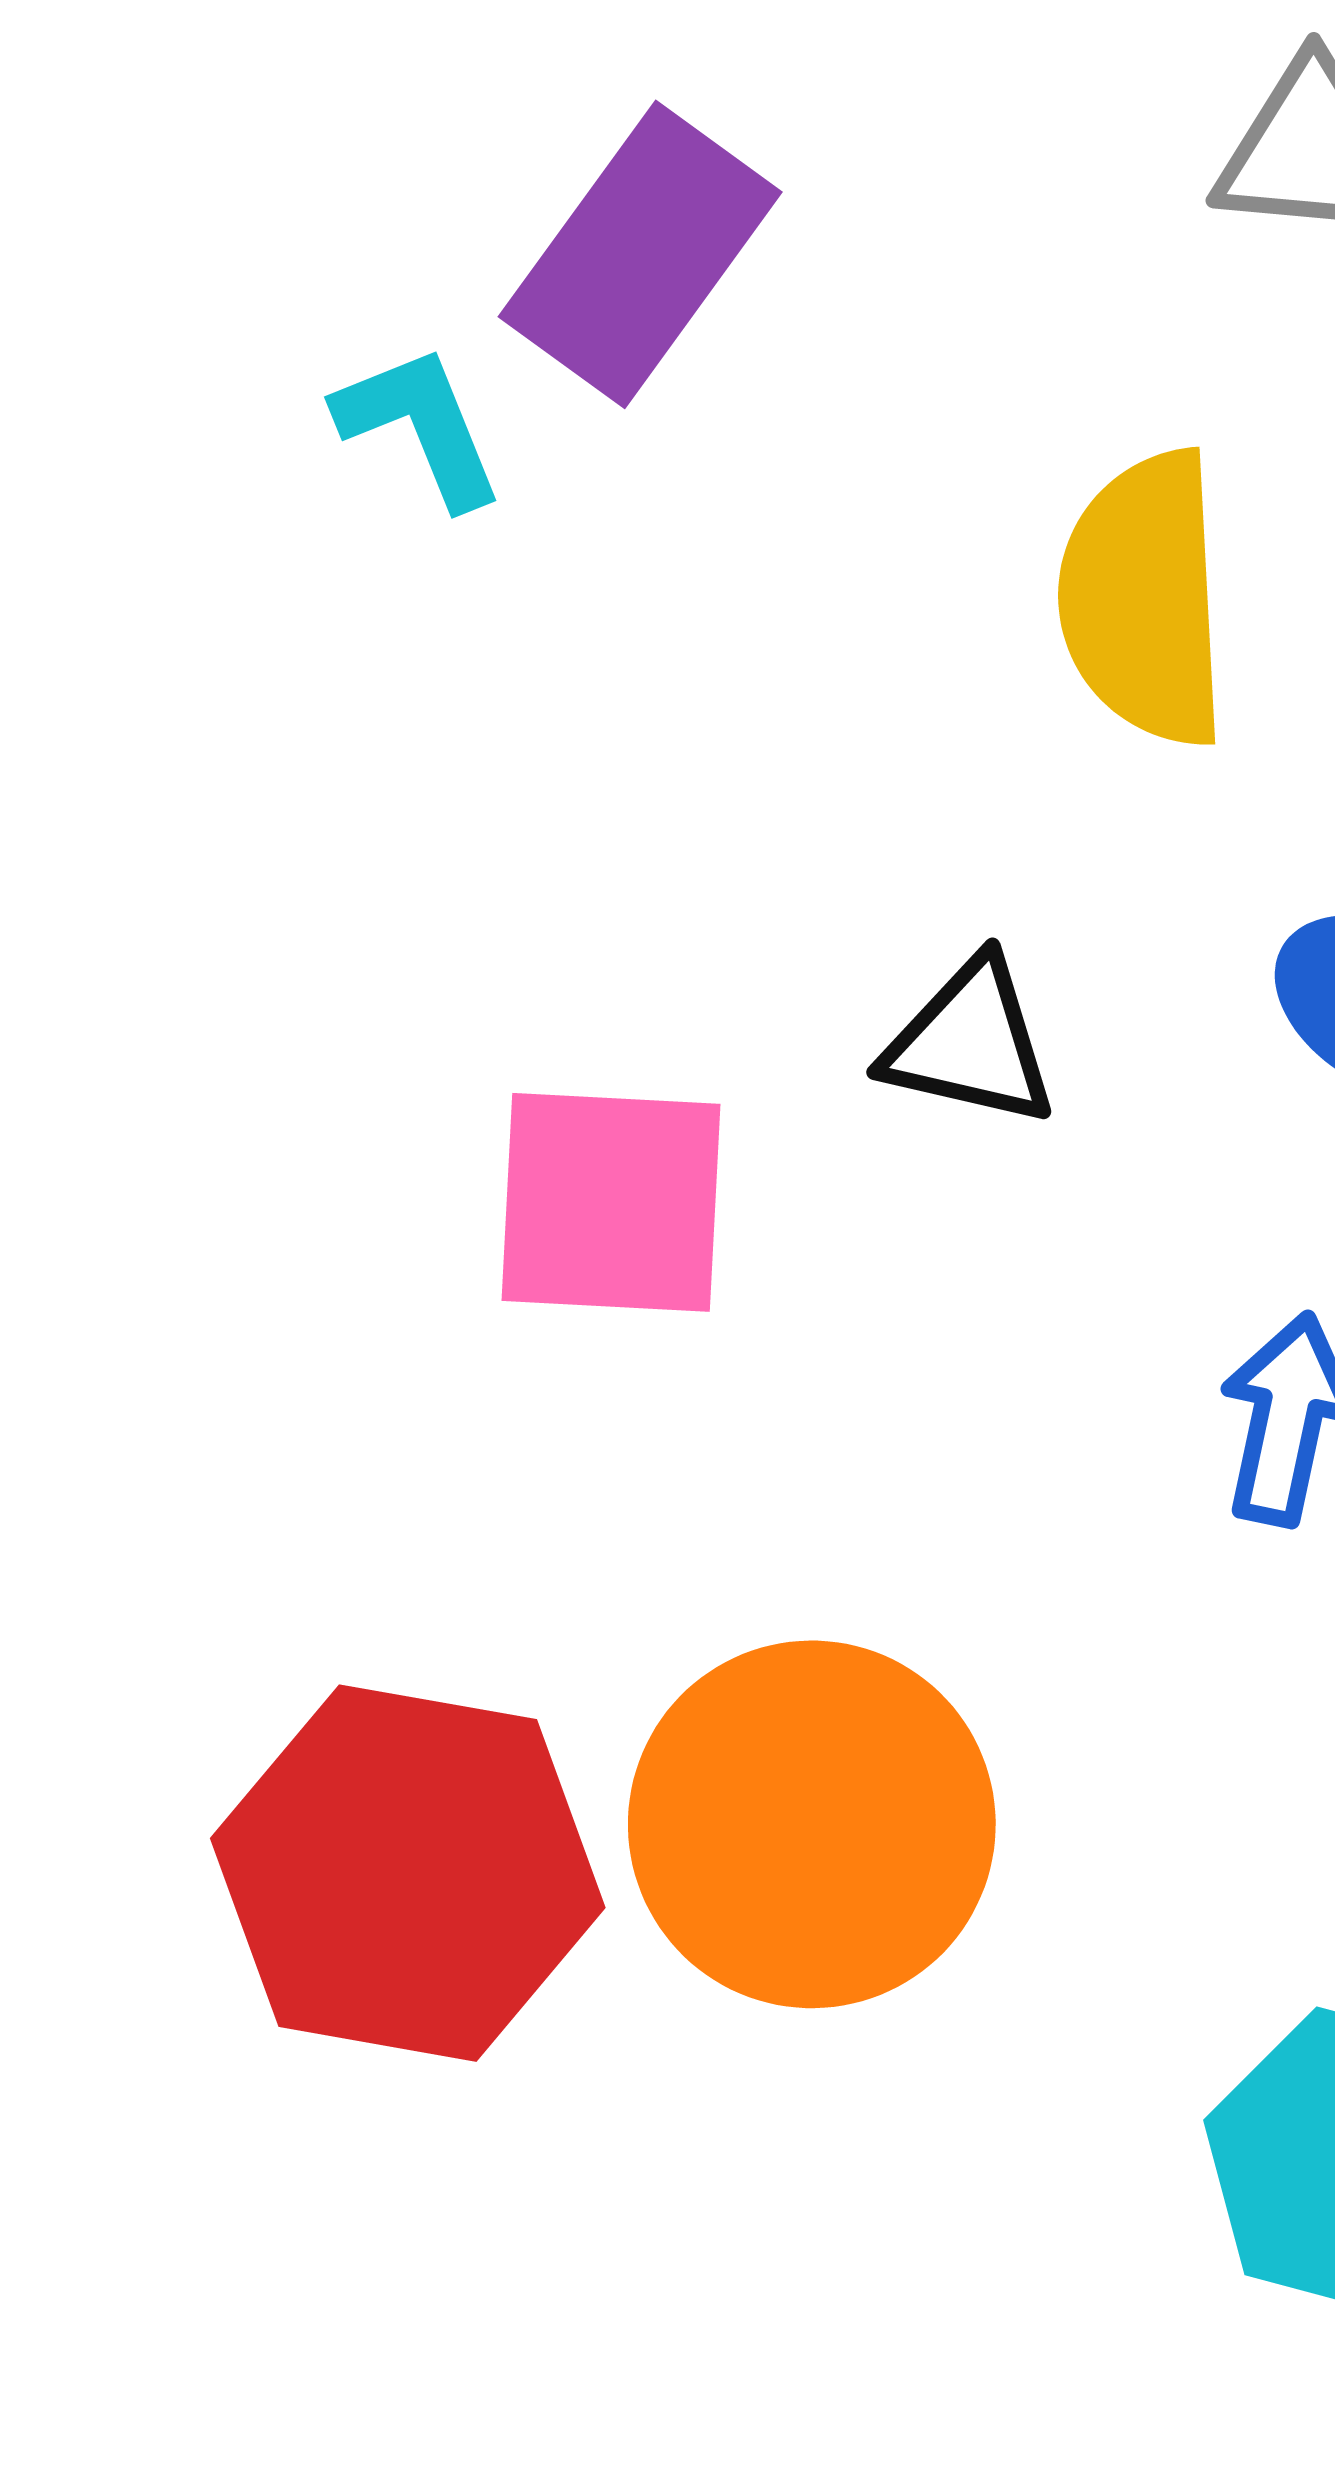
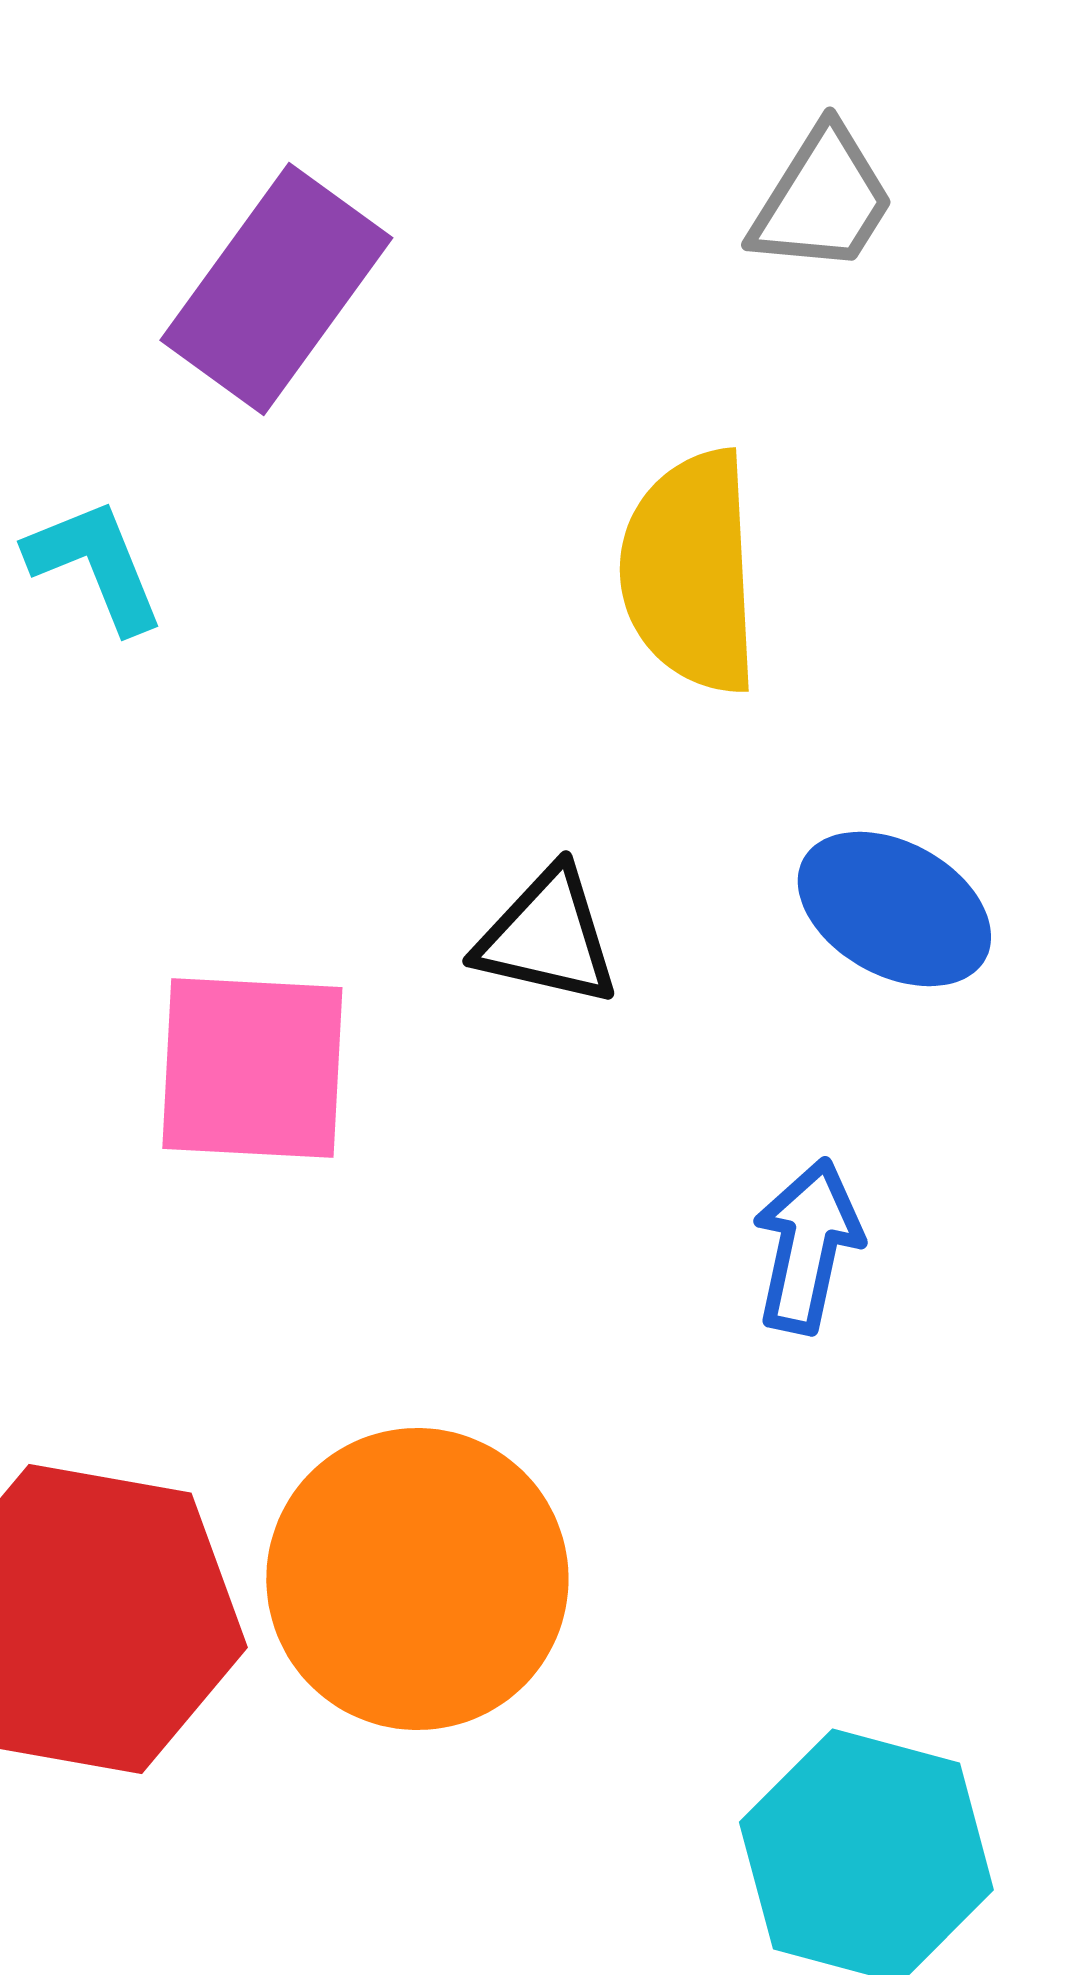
cyan L-shape: (420, 426) -> (95, 565), moved

